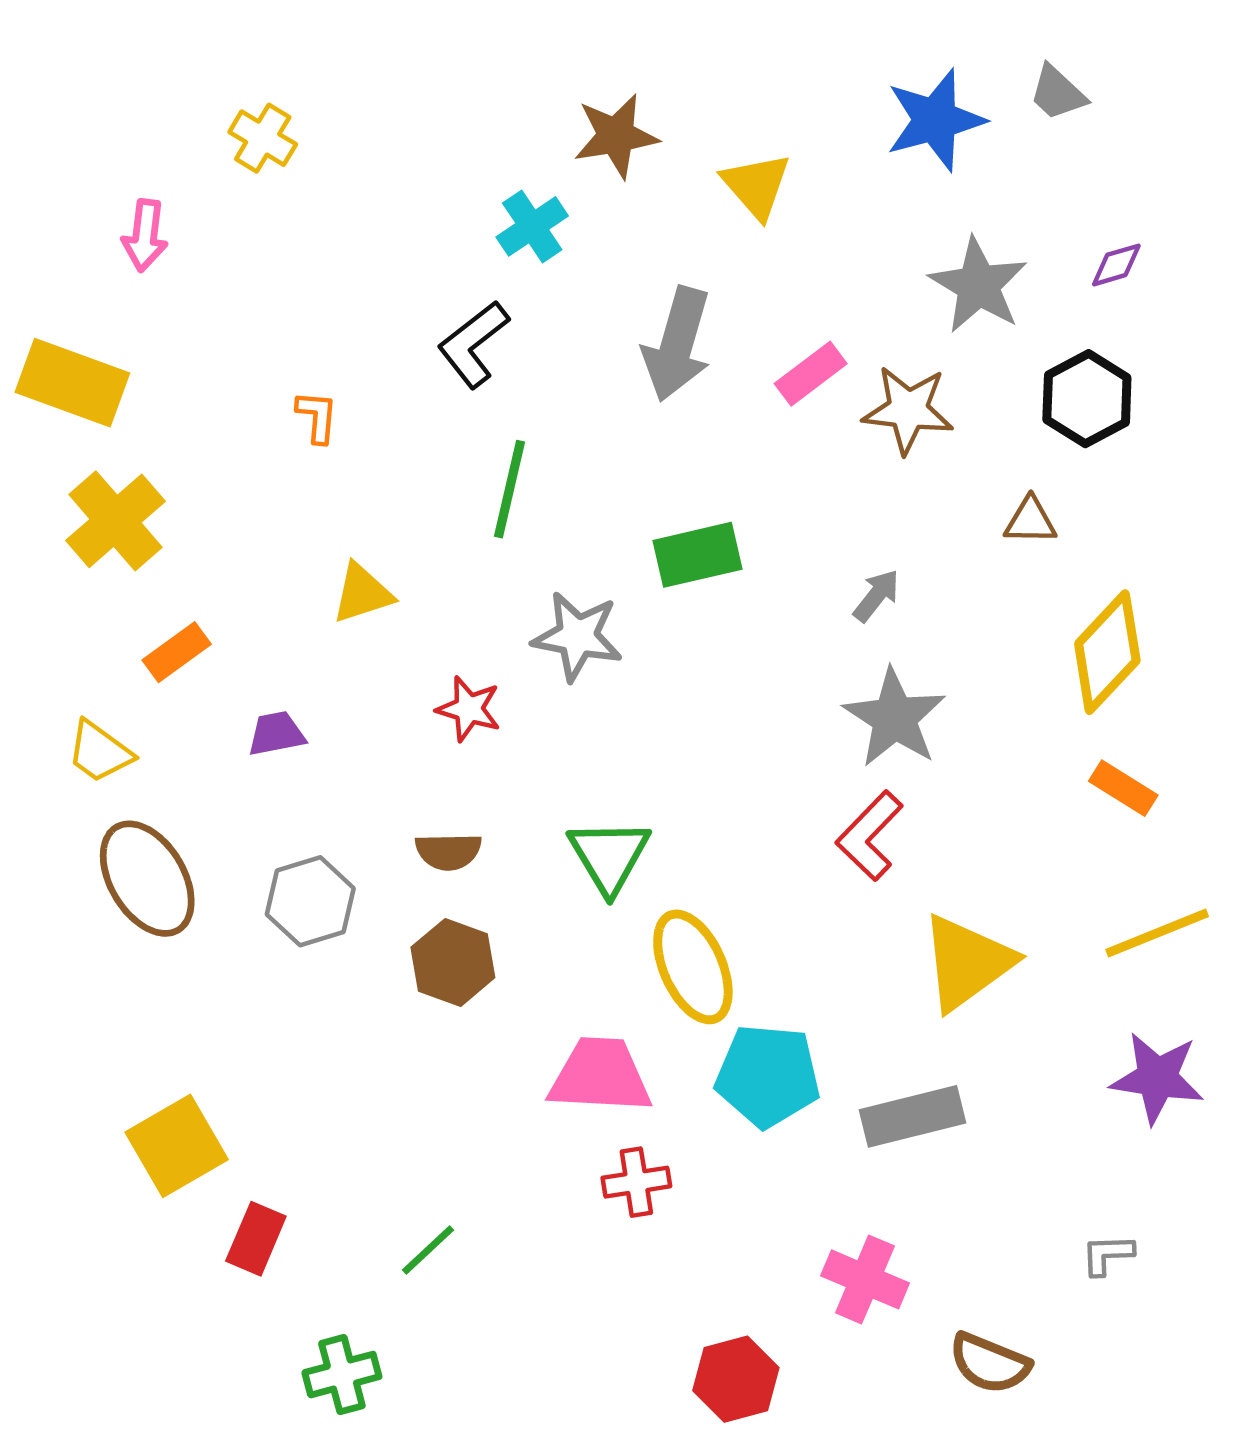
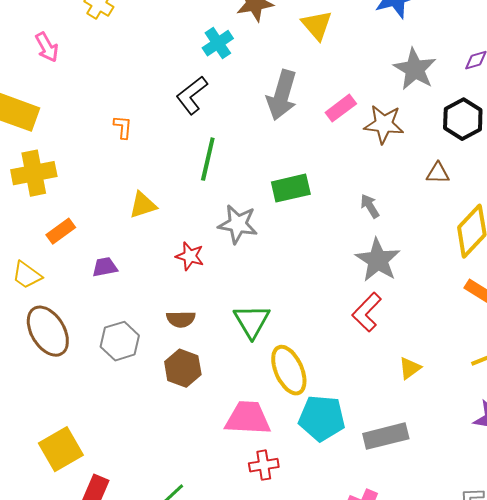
pink arrow: (145, 236) -> (47, 47), turned -36
yellow cross: (115, 521) -> (34, 173), turned 30
gray arrow: (876, 596) -> (370, 206), turned -70
yellow triangle: (967, 962) -> (410, 368), size x0.5

